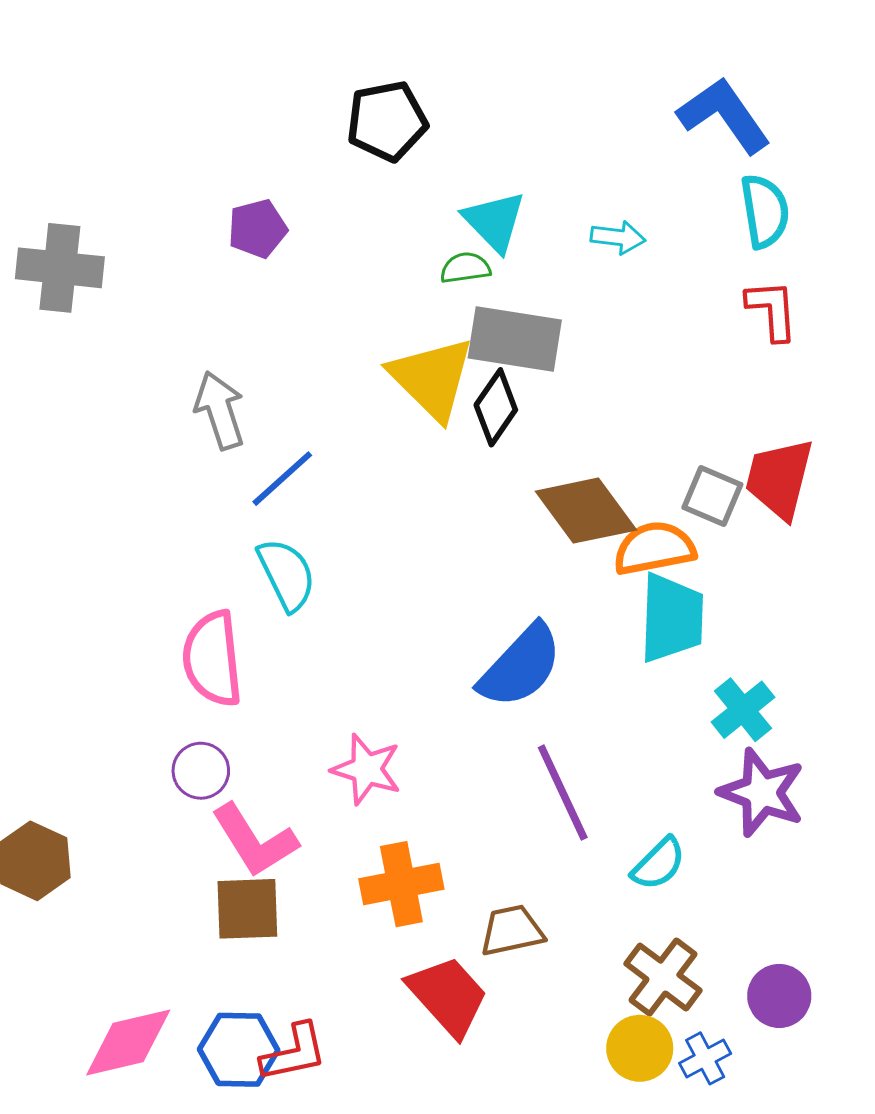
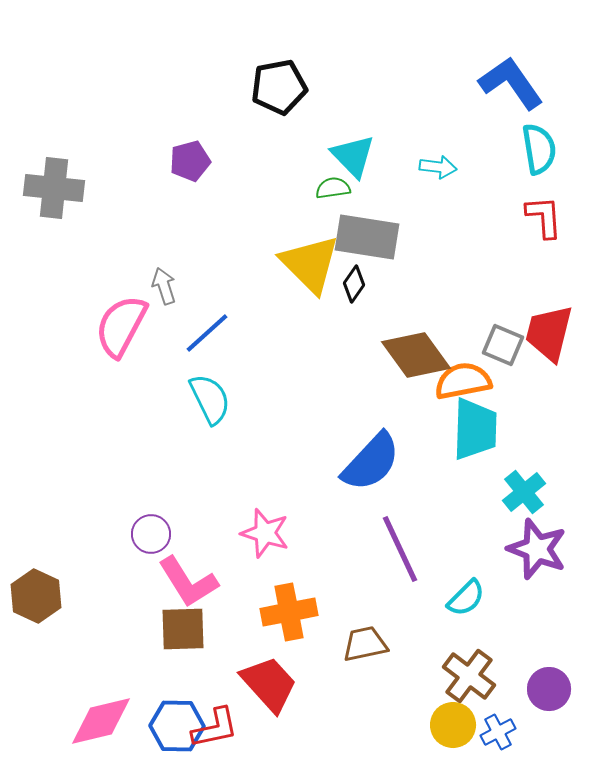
black diamond: (496, 407) -> (354, 284), size x0.7
gray arrow: (220, 410) -> (164, 286), size x0.7
pink semicircle: (212, 659) -> (121, 326), moved, turned 34
red trapezoid: (448, 996) -> (269, 684), moved

